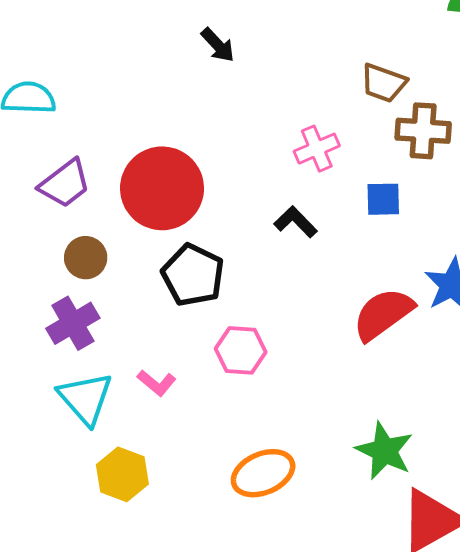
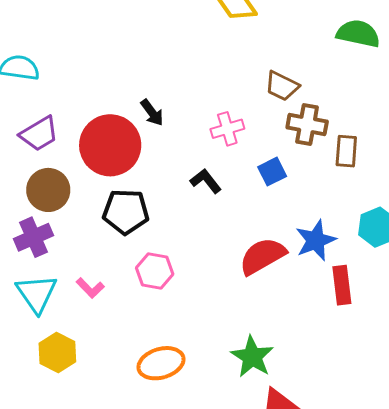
black arrow: (218, 45) -> (152, 113), moved
blue square: (383, 199) -> (272, 172), turned -32
brown circle: (86, 258) -> (48, 190), size x1.4
black pentagon: (193, 275) -> (126, 212), turned -30

